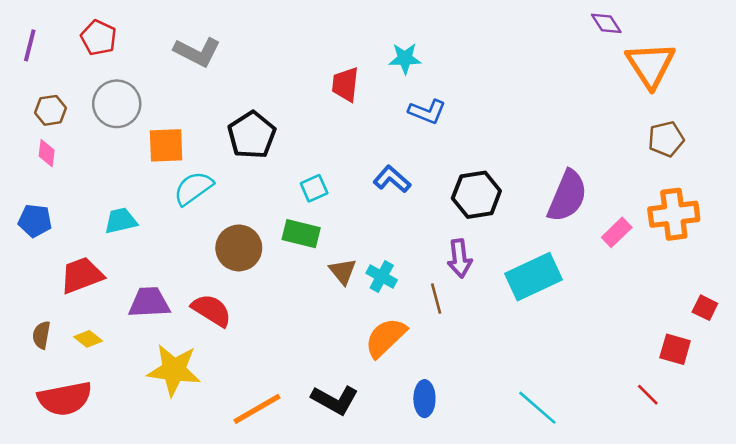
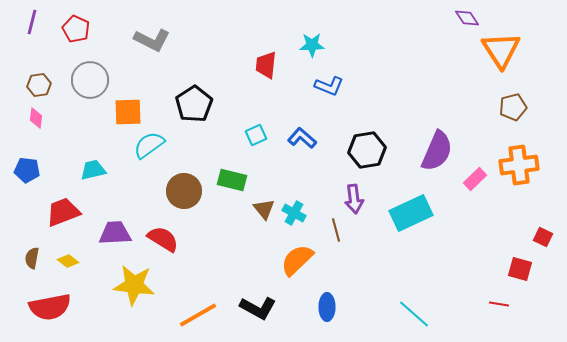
purple line: (30, 45) -> (32, 22), moved
cyan square: (314, 188) -> (256, 135), moved
red line: (648, 395) -> (499, 304), turned -36

